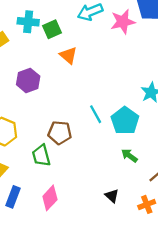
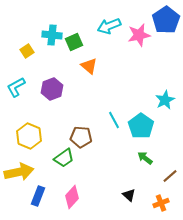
green trapezoid: (41, 156) -> (64, 158), turned -110

